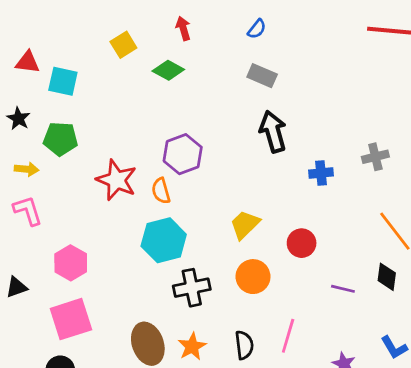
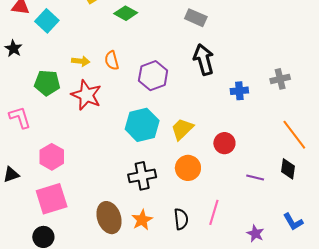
cyan square: (63, 81) -> (47, 21), turned 30
green pentagon: (60, 139) -> (47, 83), moved
purple hexagon: (183, 154) -> (153, 76), moved
yellow arrow: (27, 169) -> (81, 61), moved
orange semicircle: (161, 191) -> (112, 60), moved
cyan hexagon: (164, 240) -> (142, 125), moved

